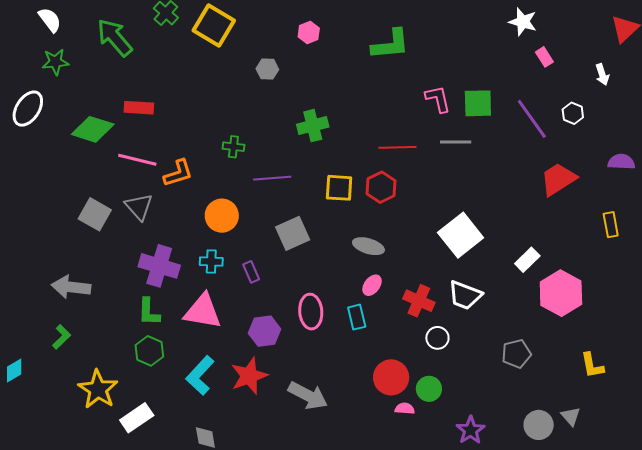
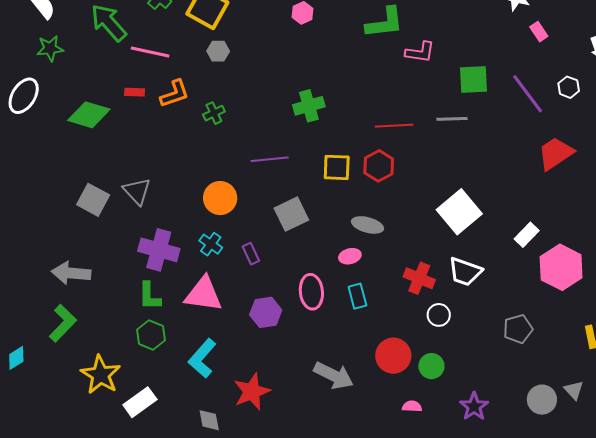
gray hexagon: (267, 69) -> (218, 51), moved
pink L-shape: (438, 99) -> (420, 52), moved, turned 112
red rectangle: (139, 108) -> (135, 92), size x0.7
green cross: (233, 147) -> (214, 113), moved, turned -30
pink line: (137, 160) -> (150, 52), moved
orange L-shape: (178, 173) -> (175, 94), moved
cyan cross: (211, 262) -> (211, 244), turned 35
pink ellipse: (372, 285) -> (350, 256), moved, turned 40
green L-shape: (61, 337) -> (63, 323), size x1.5
red star: (249, 376) -> (252, 392), moved
gray arrow: (308, 396) -> (334, 375), moved
pink semicircle: (405, 409) -> (412, 406), moved

